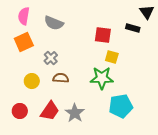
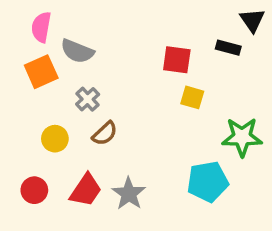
gray semicircle: (54, 23) -> (77, 51), moved
brown semicircle: (61, 78) -> (105, 134), turned 133
green star: (102, 78) -> (242, 137), moved

